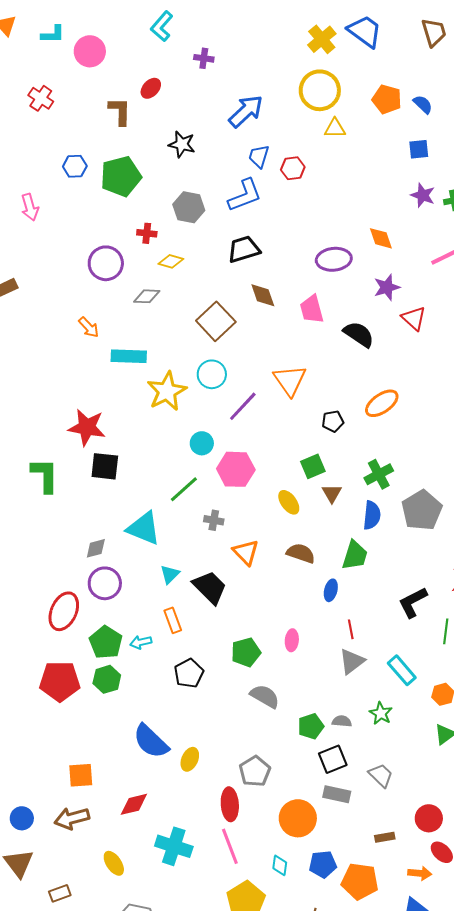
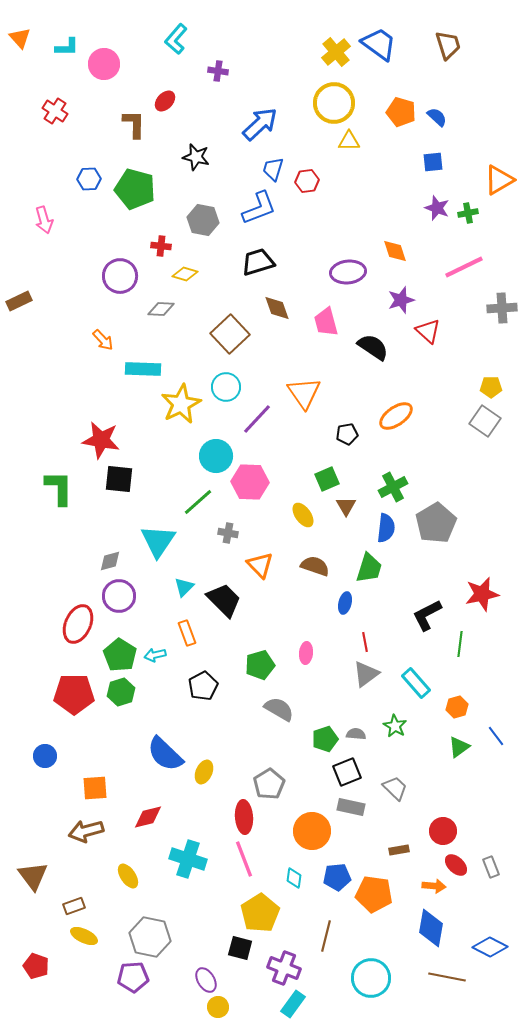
green pentagon: (121, 176) -> (135, 189), turned 30
cyan circle: (202, 443) -> (216, 456), size x1.4
cyan triangle: (144, 528) -> (158, 541), turned 42
blue circle: (22, 818) -> (45, 756), moved

